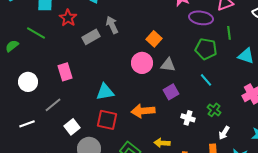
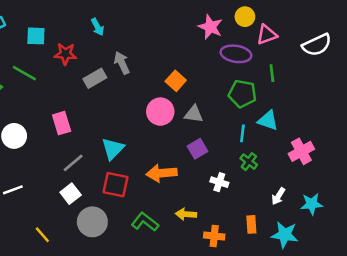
red star: (68, 18) -> (65, 54), turned -30
cyan triangle: (246, 56) -> (268, 121), moved
cyan line: (206, 80) -> (242, 133), turned 48
cyan triangle: (105, 92) -> (113, 149), turned -36
gray line: (53, 105) -> (73, 163), moved
green cross: (214, 110) -> (249, 162), moved
white arrow: (224, 133) -> (278, 196), moved

